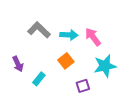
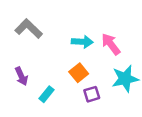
gray L-shape: (39, 30) -> (29, 29), moved
purple square: (83, 86) -> (92, 94), moved

